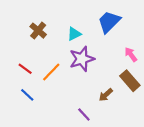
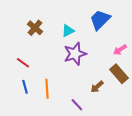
pink arrow: (131, 55) -> (120, 50), turned -88
orange line: (51, 72) -> (47, 89), moved, turned -48
blue line: (27, 95) -> (25, 87), turned 32

